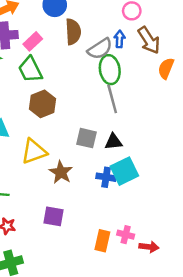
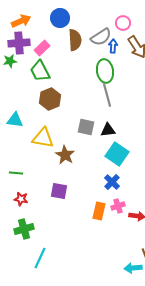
gray semicircle: (100, 49) -> (101, 37), moved
yellow triangle: (34, 151) -> (43, 138), turned 30
cyan square: (124, 171) -> (117, 154), turned -30
blue cross: (106, 177) -> (112, 182), moved, turned 35
pink cross: (126, 235) -> (118, 206), turned -32

